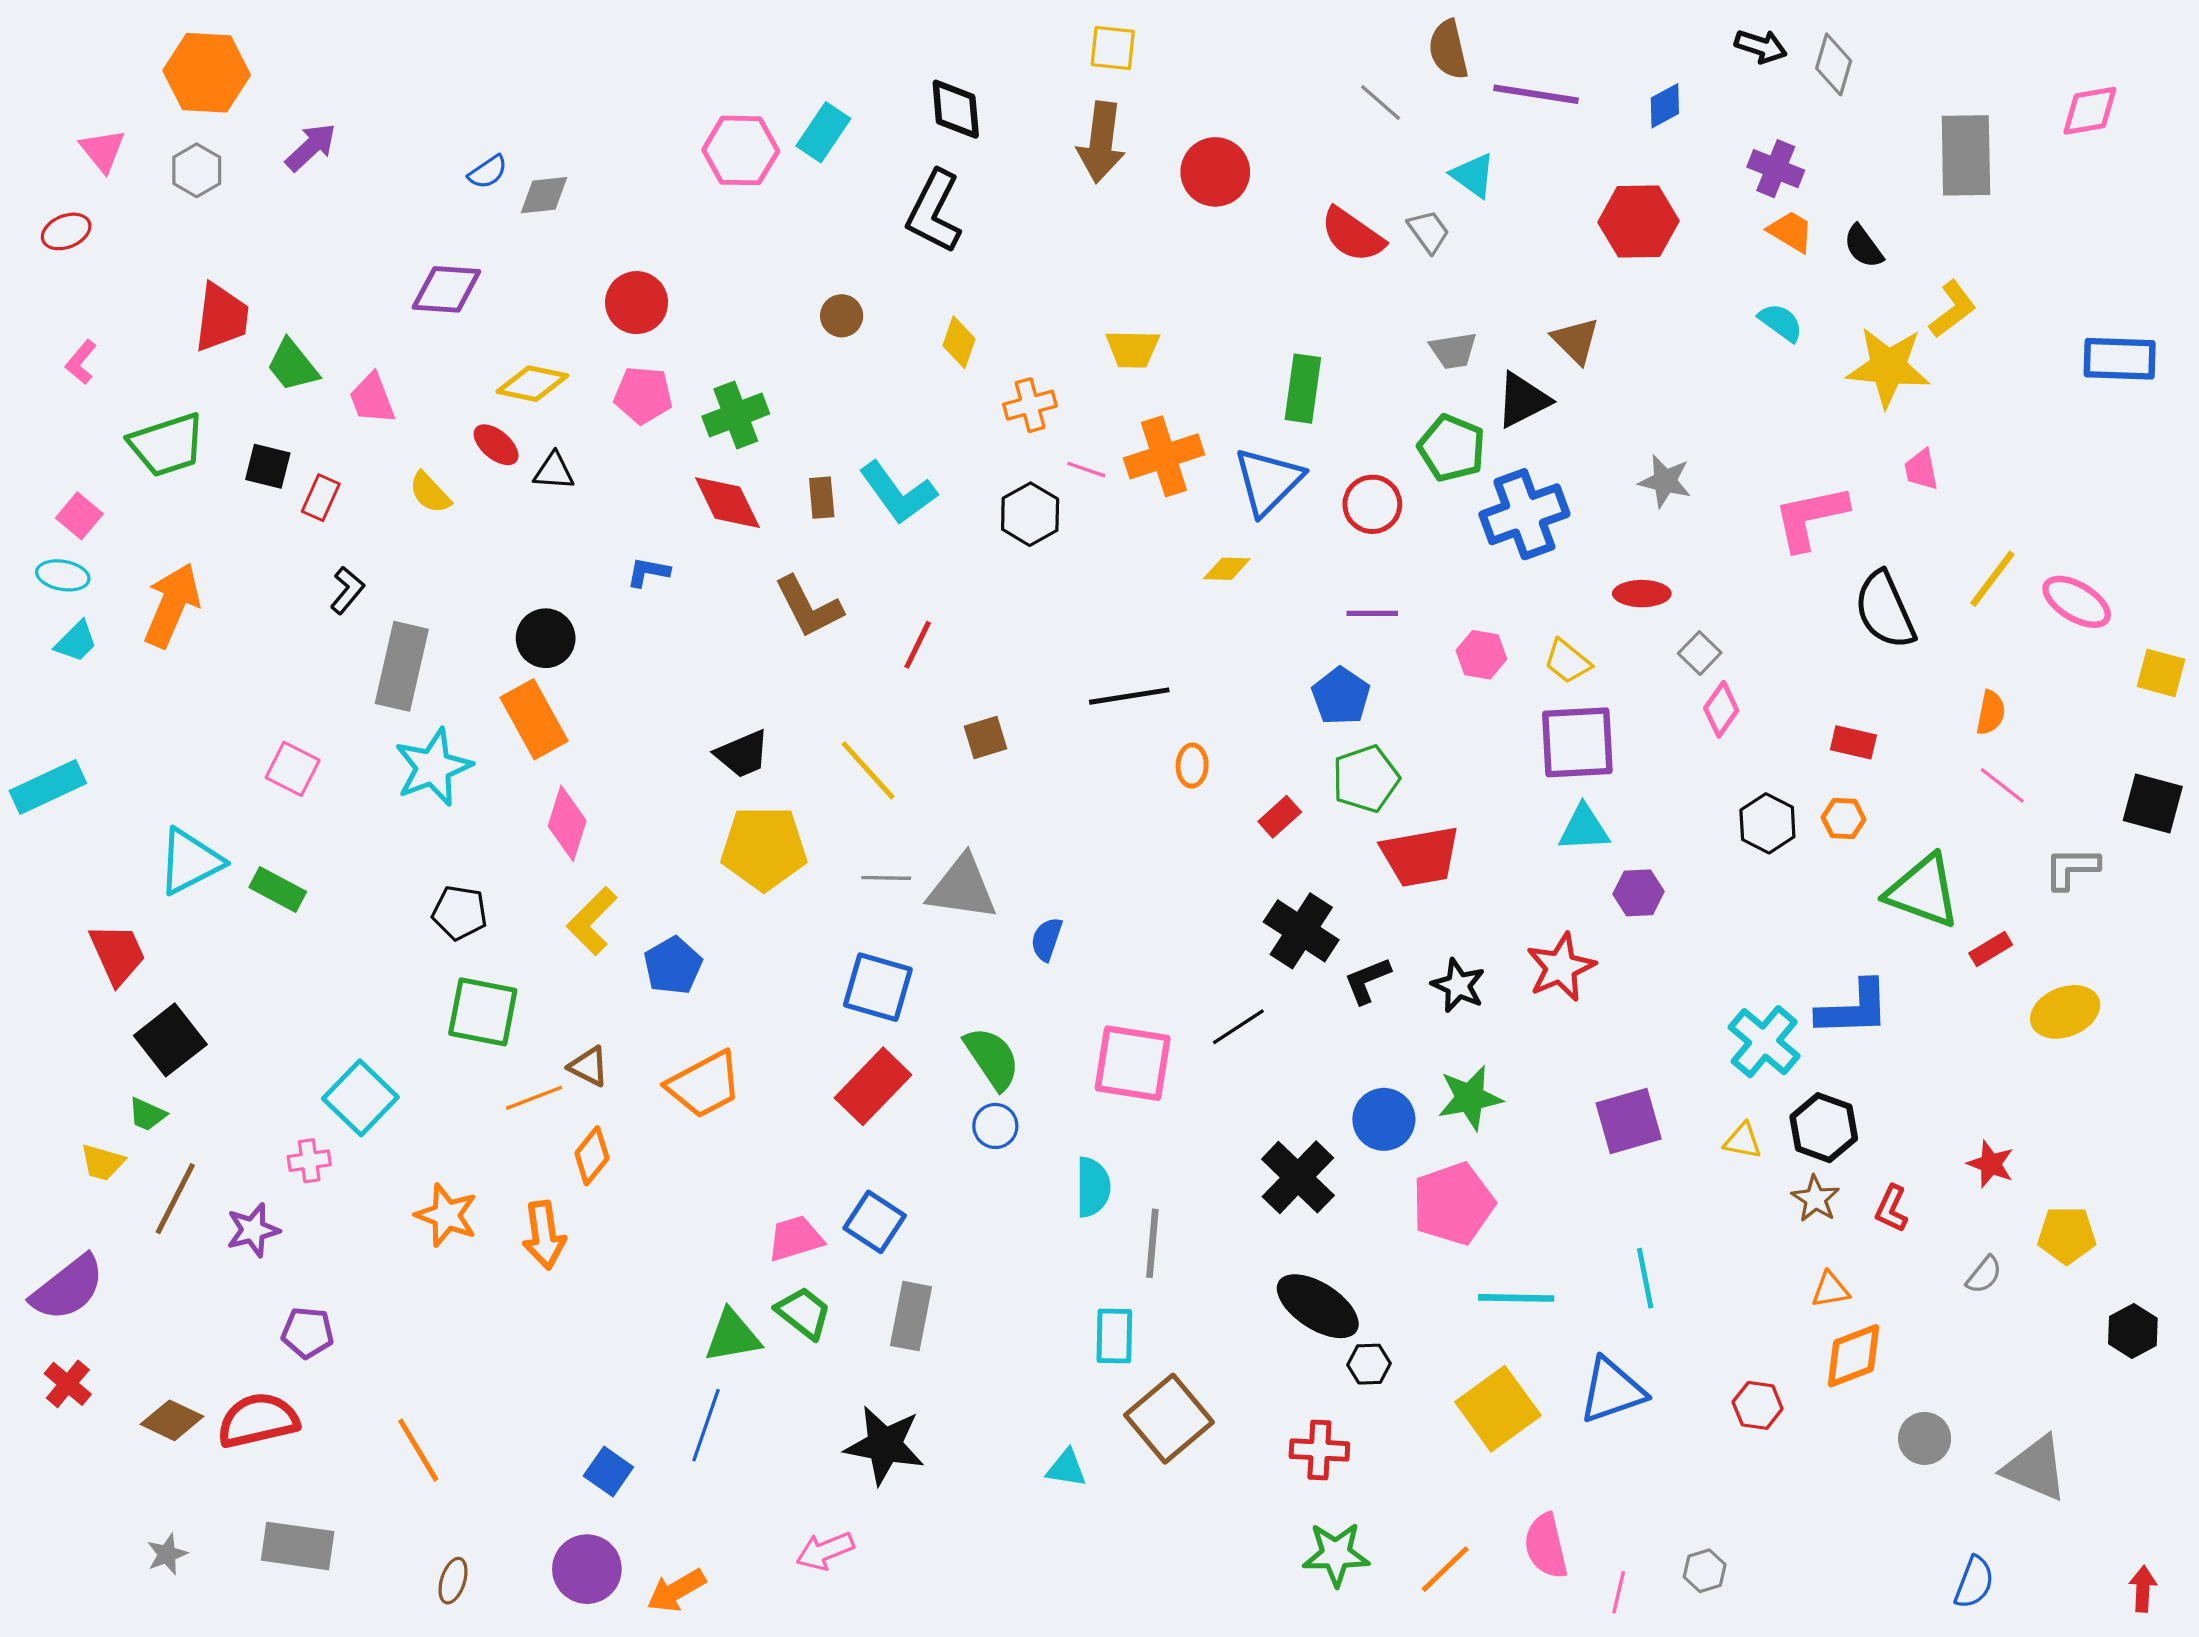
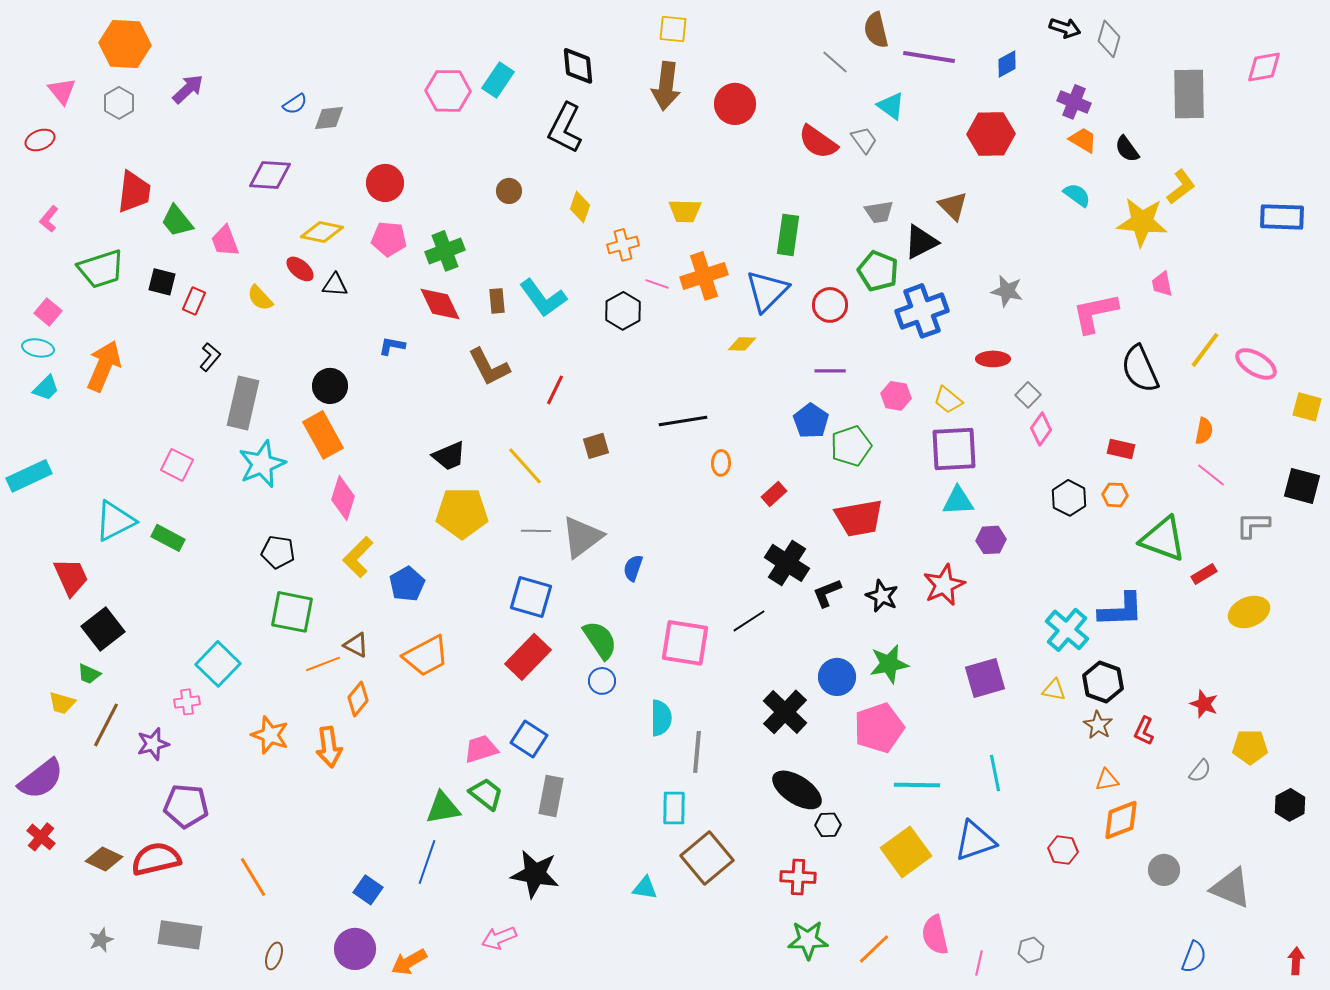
green pentagon: (1366, 779) -> (851, 446), moved
gray triangle: (962, 888) -> (582, 537), turned -45
purple pentagon: (308, 1333) -> (186, 806), size x1.4

